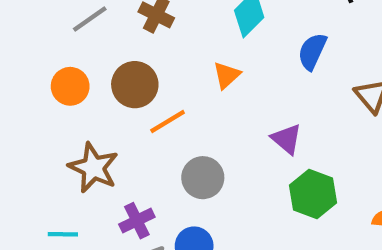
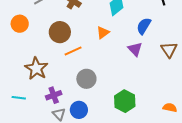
orange circle: (70, 86) -> (20, 24), moved
purple triangle: (287, 139) -> (135, 49), moved
green hexagon: (313, 194) -> (125, 101), moved

